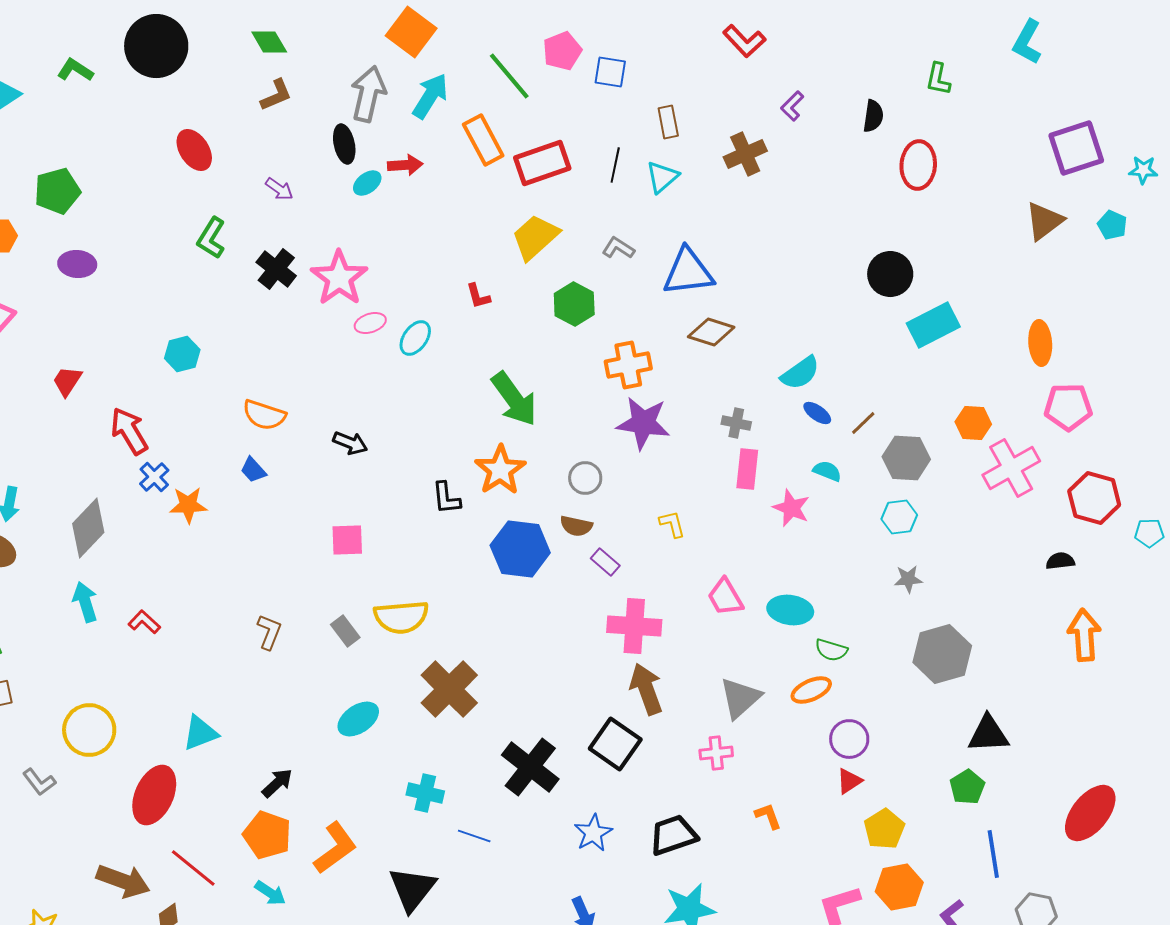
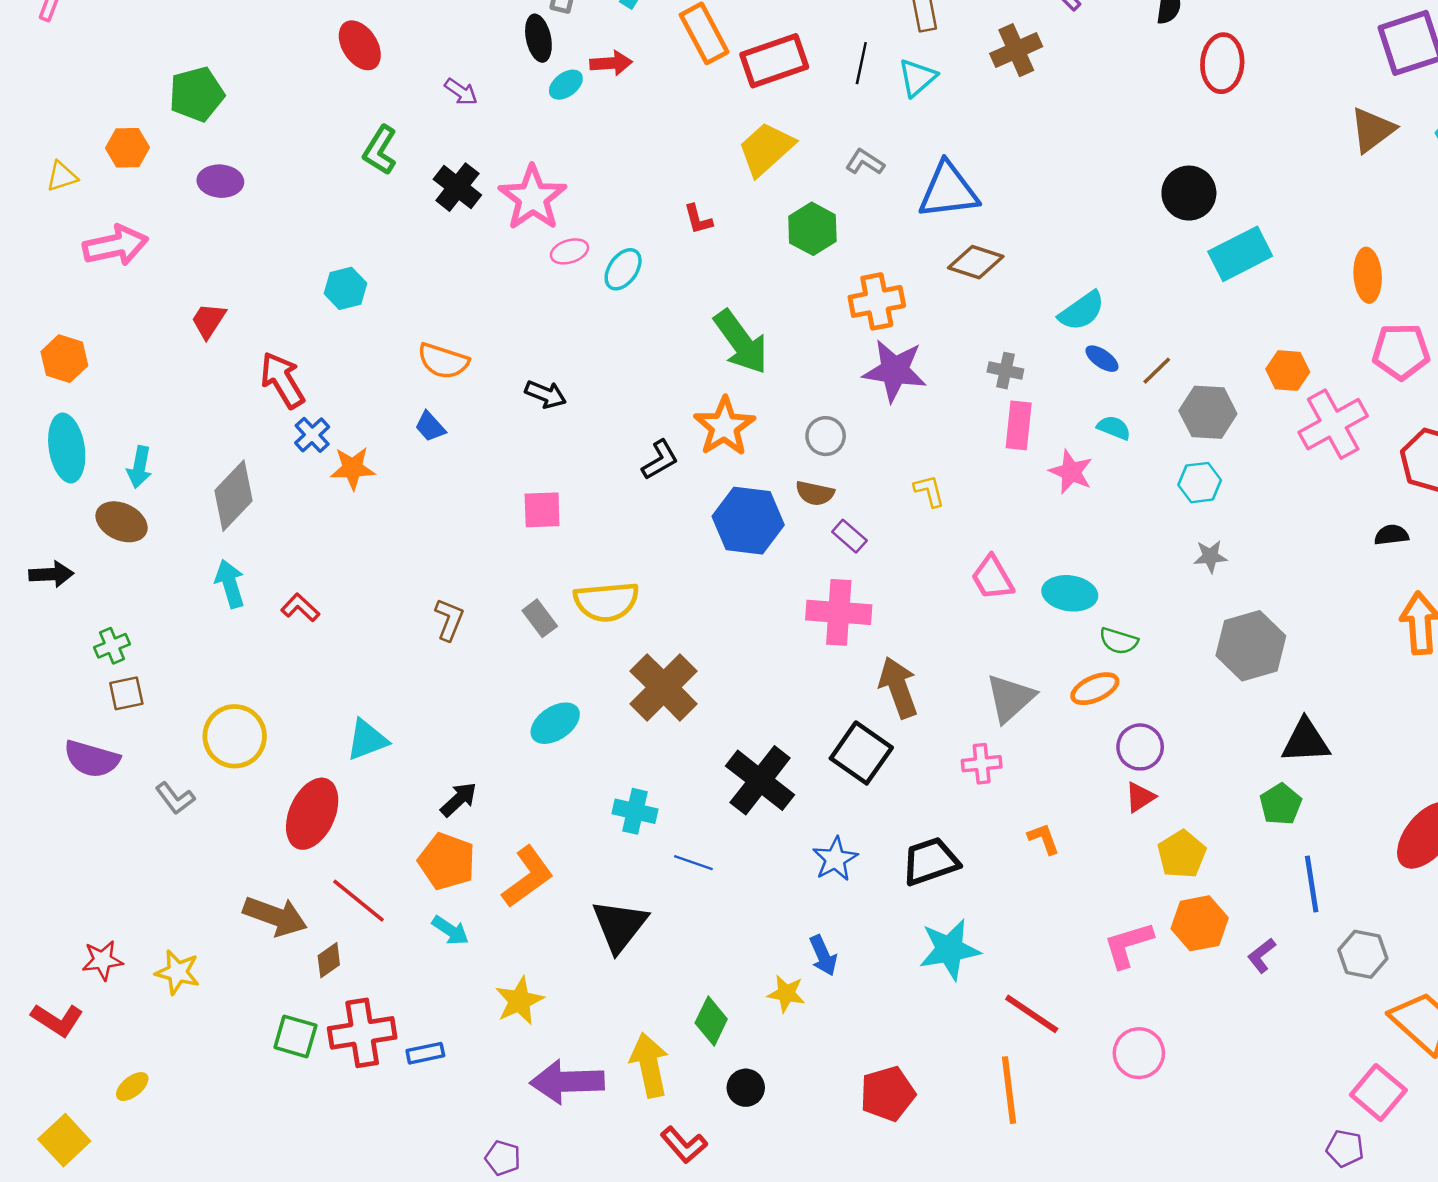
black L-shape: (446, 498) -> (660, 460), turned -114
pink cross: (634, 626) -> (839, 612), moved

